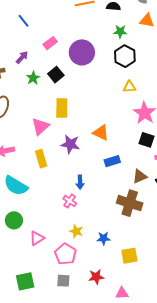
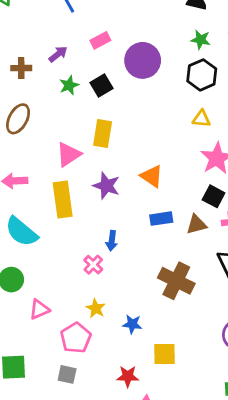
yellow rectangle: (41, 159) -> (63, 200), size x1.4
brown triangle: (140, 176) -> (196, 224), moved
red star: (96, 277) -> (128, 376), moved

